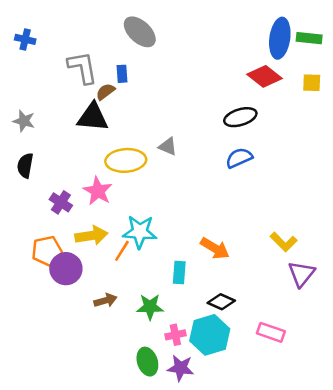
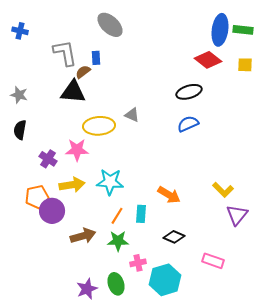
pink star: (98, 191) -> (77, 150), turned -30
orange line: (122, 251) -> (117, 216), moved
brown arrow: (105, 300) -> (83, 236), size x1.4
cyan hexagon: (210, 335) -> (165, 280), moved
purple star: (181, 368) -> (87, 289), moved, turned -30

